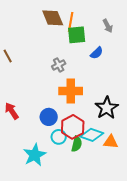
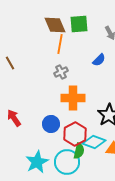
orange line: (71, 22) -> (60, 44), moved
green square: (77, 35) -> (79, 24), moved
cyan circle: (59, 137) -> (67, 162), moved, size x1.6

